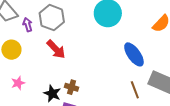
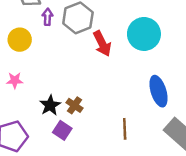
red arrow: (56, 49) -> (102, 44), moved
brown line: (135, 90) -> (125, 129), moved

